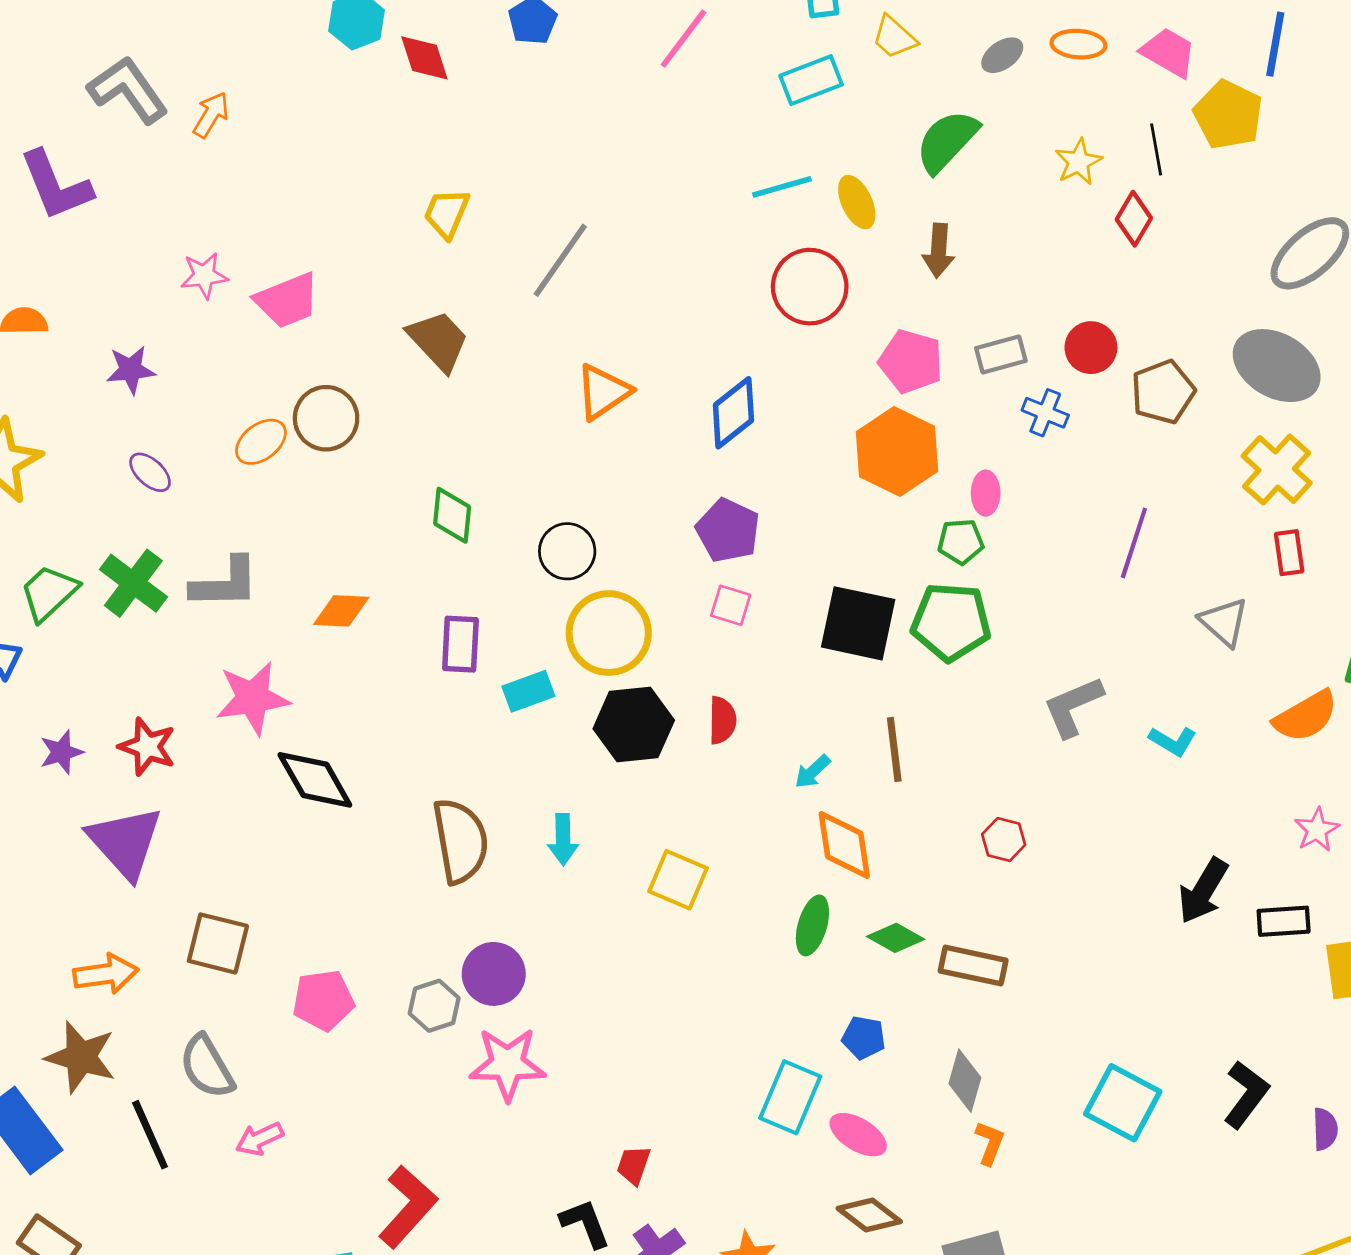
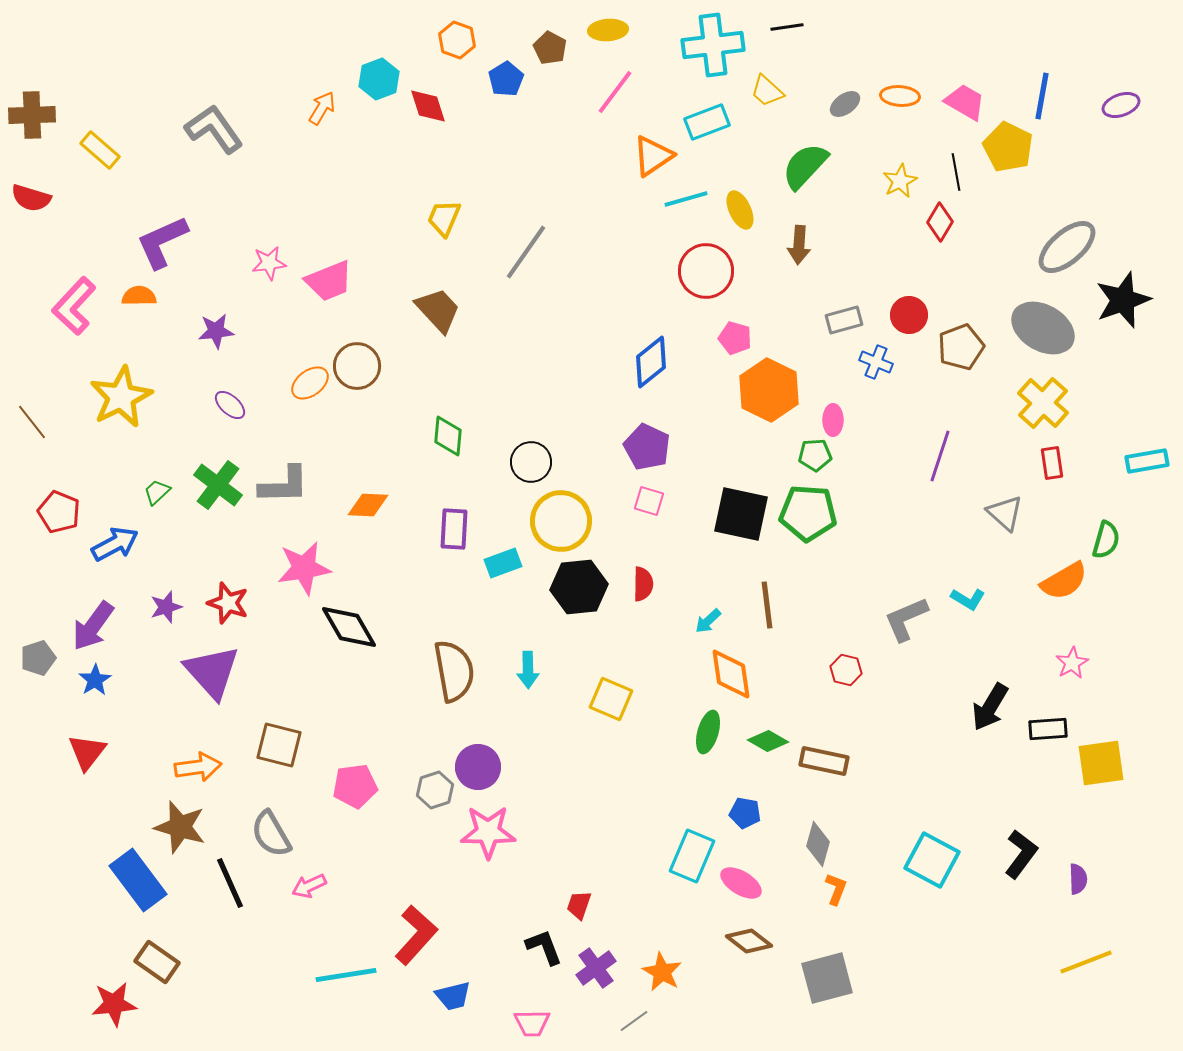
orange arrow: (211, 115) -> (322, 108), moved
purple L-shape: (56, 185) -> (162, 242), moved, turned 88
pink pentagon: (911, 361) -> (735, 338), moved, size x0.7
orange triangle: (603, 392) -> (653, 156), moved
green trapezoid: (49, 593) -> (157, 492), size x0.6
gray L-shape: (1073, 706) -> (906, 619), moved

